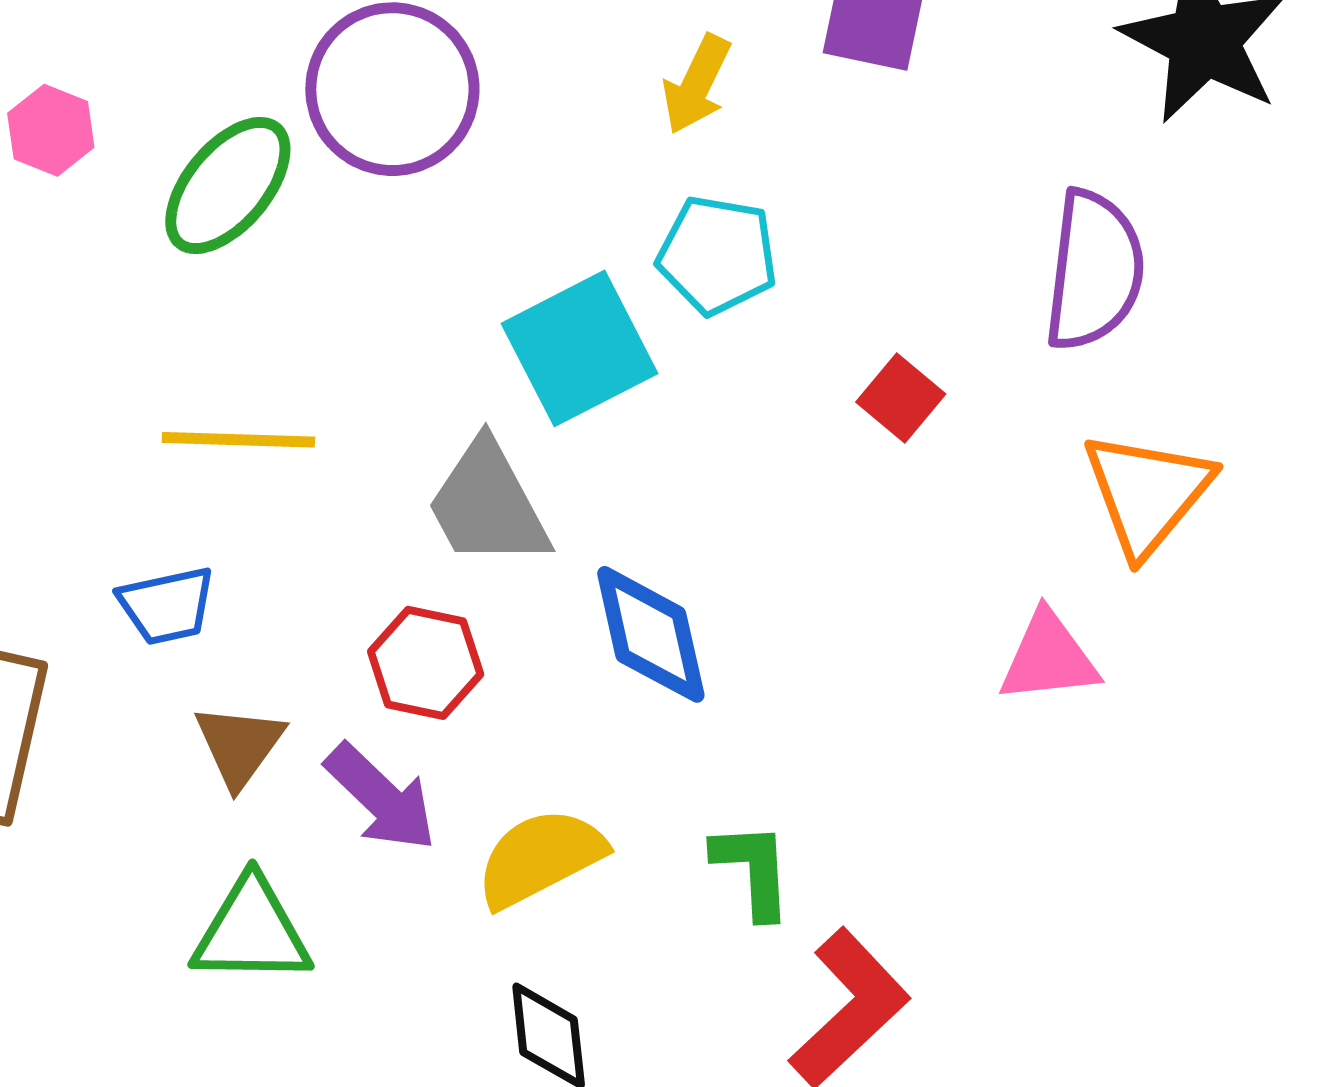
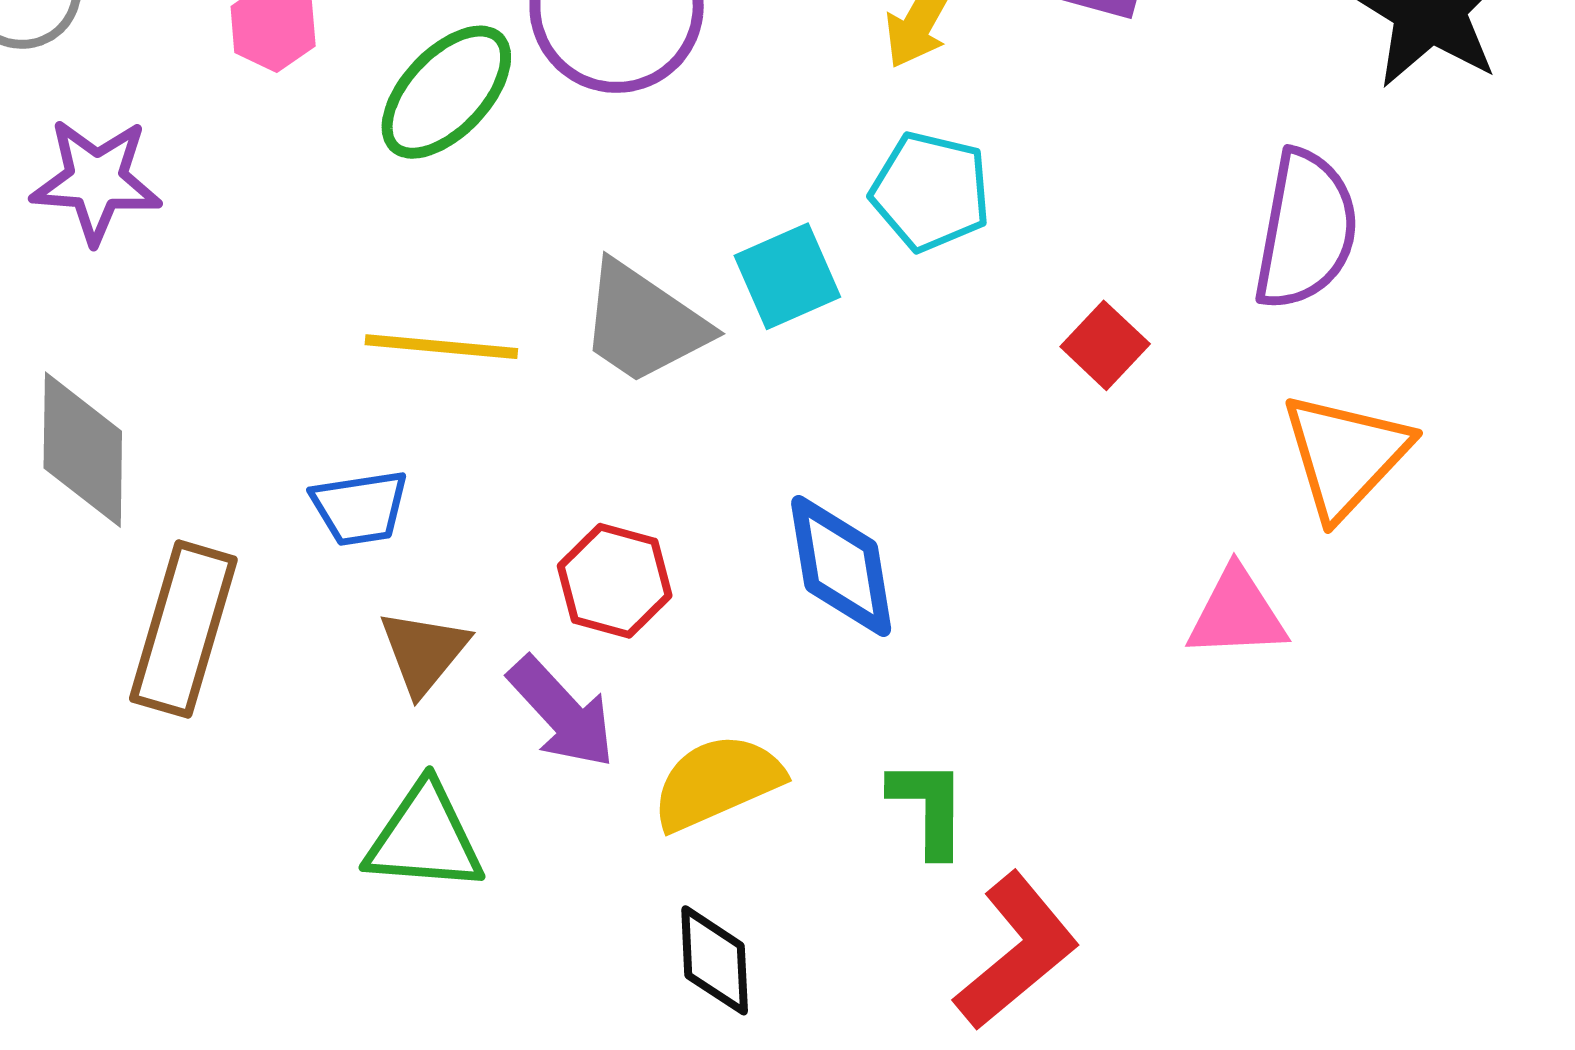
cyan square: (580, 348) -> (787, 276), size x0.7
gray trapezoid: (488, 504) -> (643, 323), moved, turned -31

